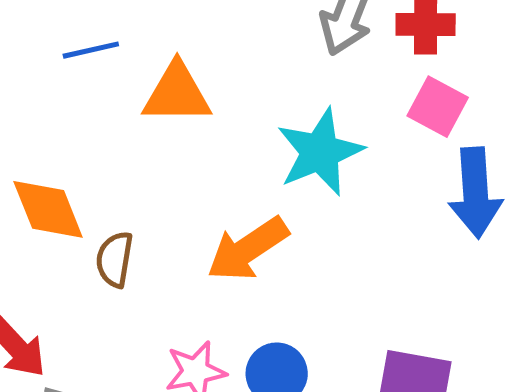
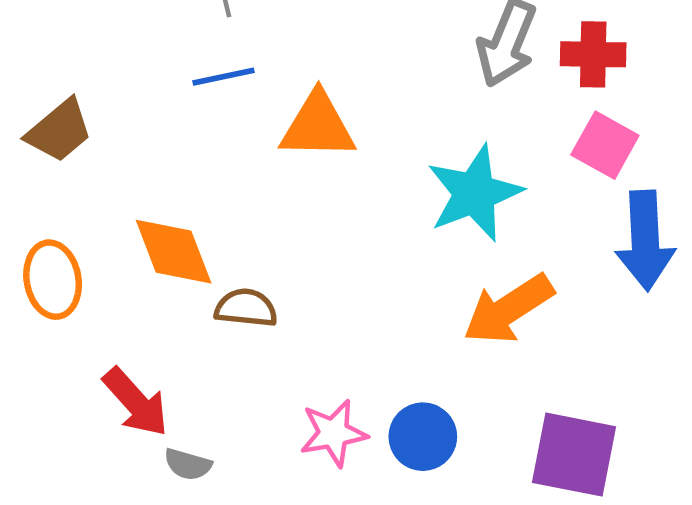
orange arrow: (248, 249) -> (508, 309), moved
brown semicircle: (115, 259) -> (246, 308), turned 86

